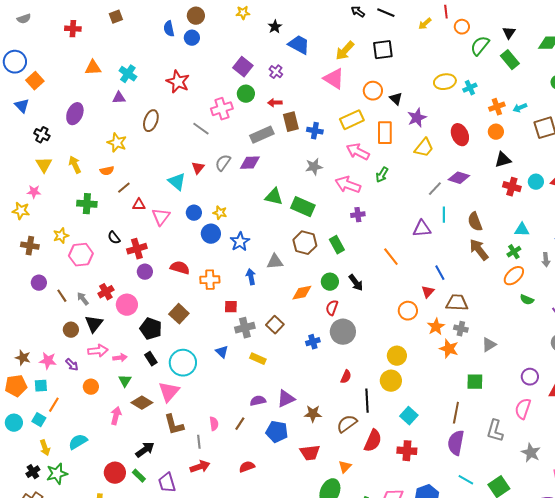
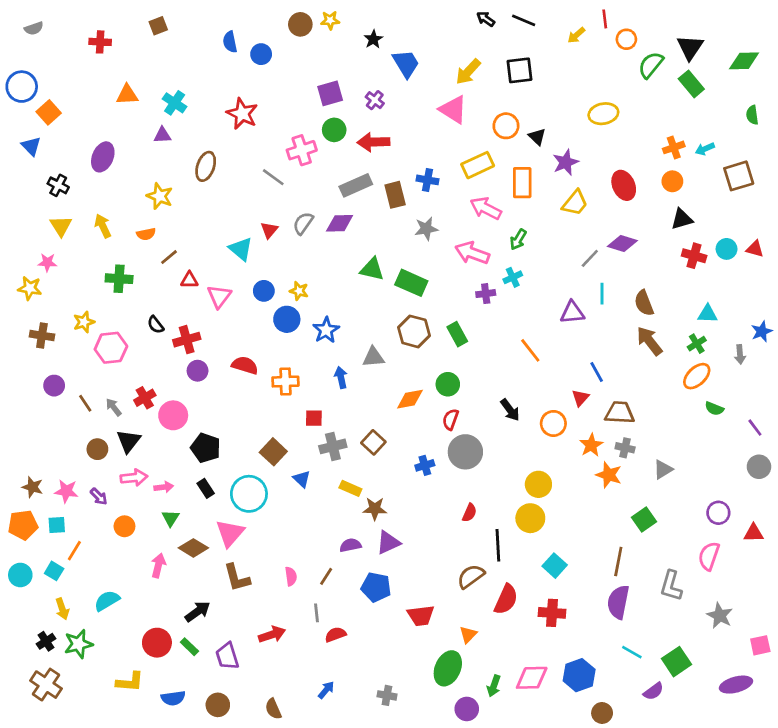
brown circle: (196, 16) -> (300, 24), moved
black triangle: (509, 33) -> (690, 47), size x1.5
blue trapezoid: (299, 45) -> (406, 64), turned 30
purple square: (243, 67) -> (330, 93), turned 36
cyan cross: (470, 88) -> (513, 277), moved
red arrow: (275, 103) -> (373, 142), size x1.6
brown rectangle: (291, 122) -> (395, 195), moved
black arrow: (356, 283) -> (510, 410), moved
brown square: (179, 314) -> (273, 452), moved
green square: (475, 382) -> (644, 520), turned -36
brown star: (313, 414) -> (375, 509), moved
gray line: (199, 442) -> (317, 613), moved

